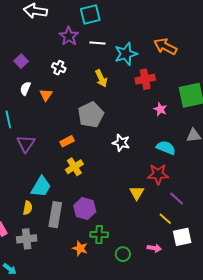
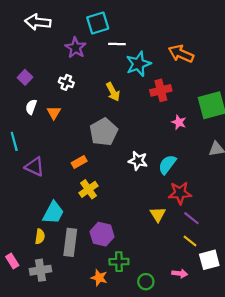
white line: (97, 43) -> (117, 44), moved
purple triangle: (26, 144) -> (34, 167), turned -36
cyan semicircle: (166, 148) -> (167, 164), moved, turned -72
purple line: (177, 198) -> (191, 218), moved

